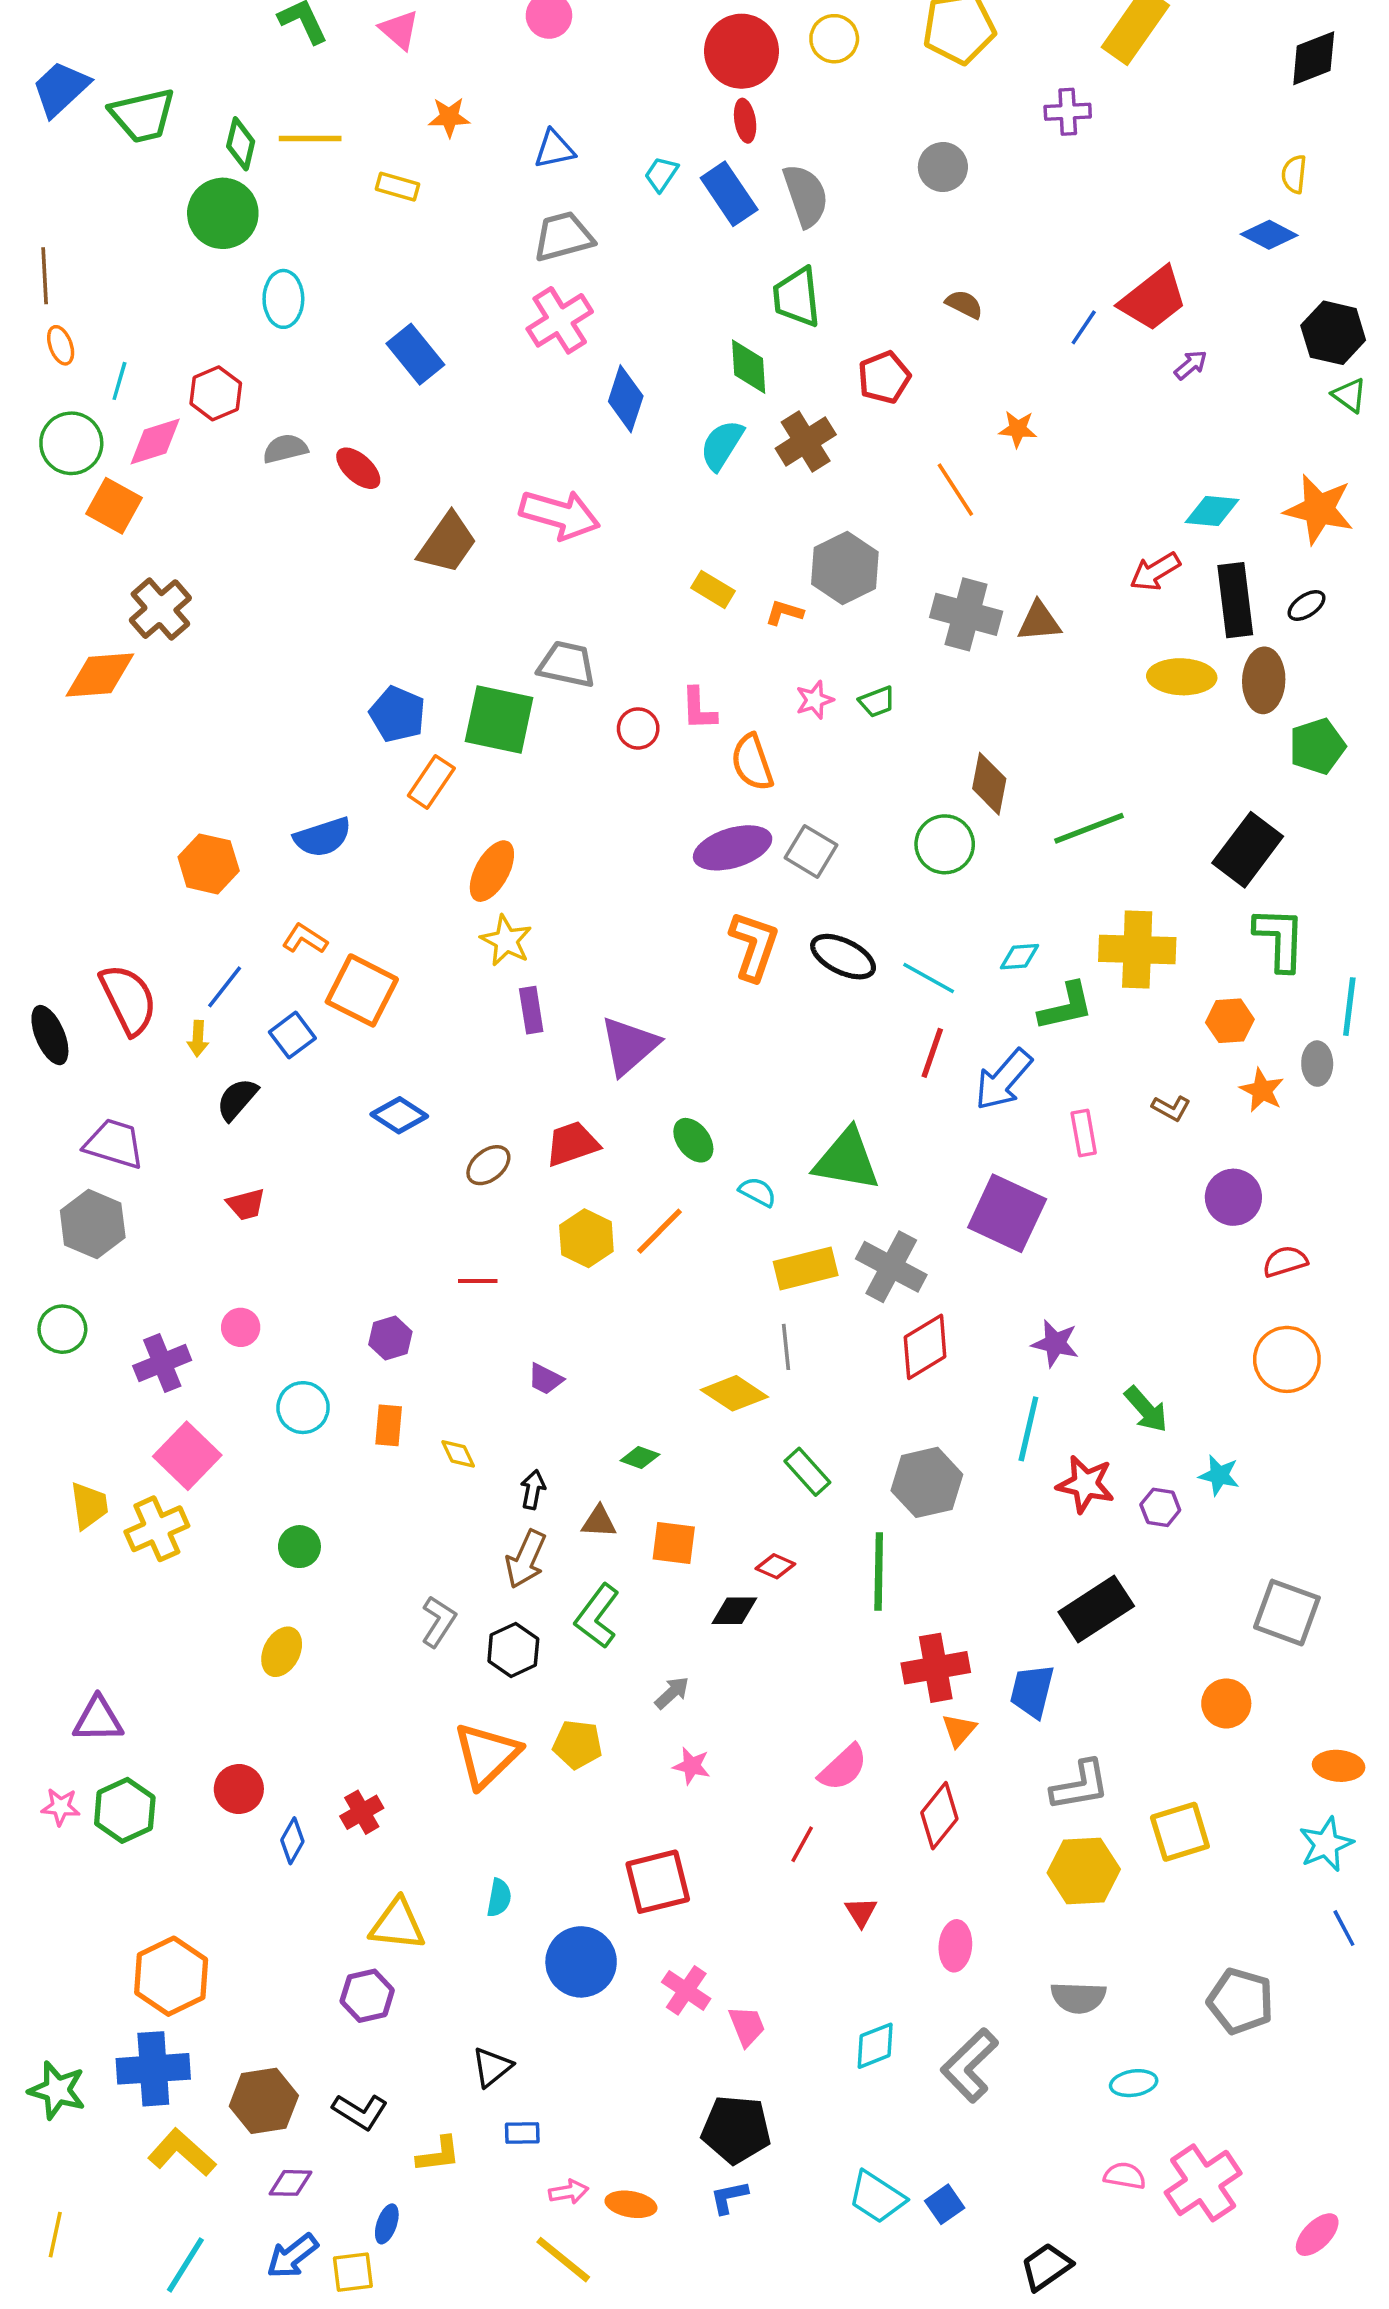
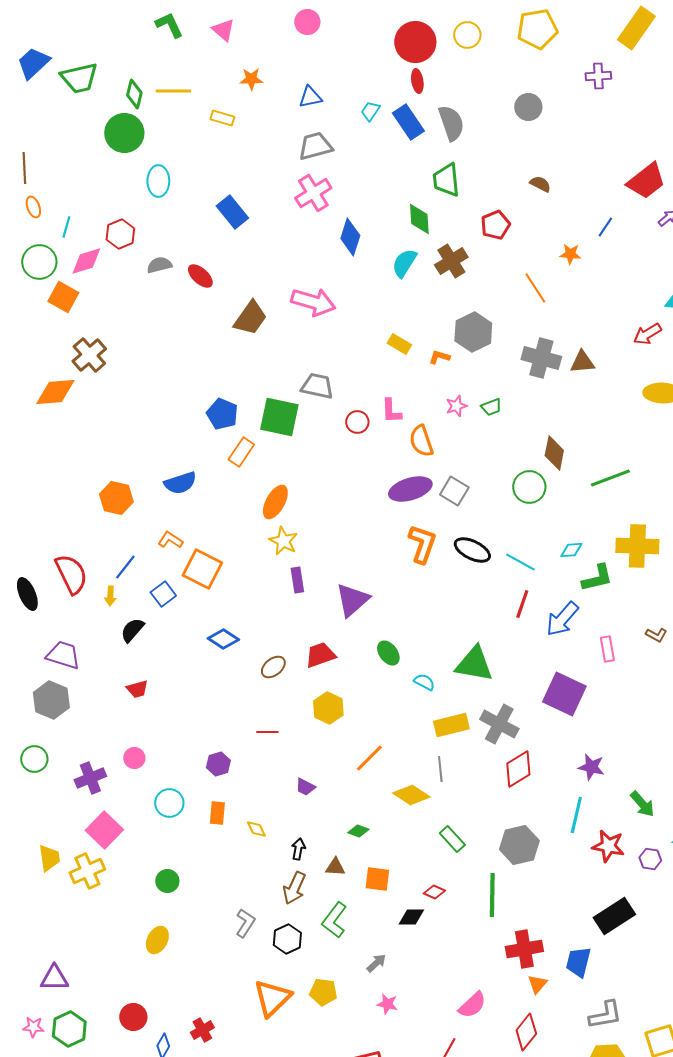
blue line: (1084, 327) -> (605, 227), moved
orange line: (659, 1231) -> (369, 758), moved

